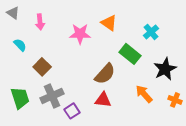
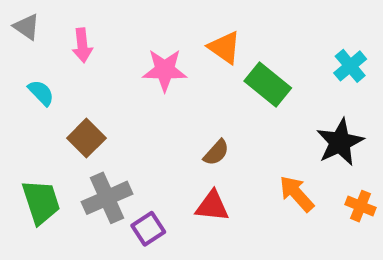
cyan cross: (151, 32) -> (350, 66), moved
green rectangle: (130, 54) -> (268, 84), moved
brown semicircle: (105, 74) -> (216, 153), size x0.6

